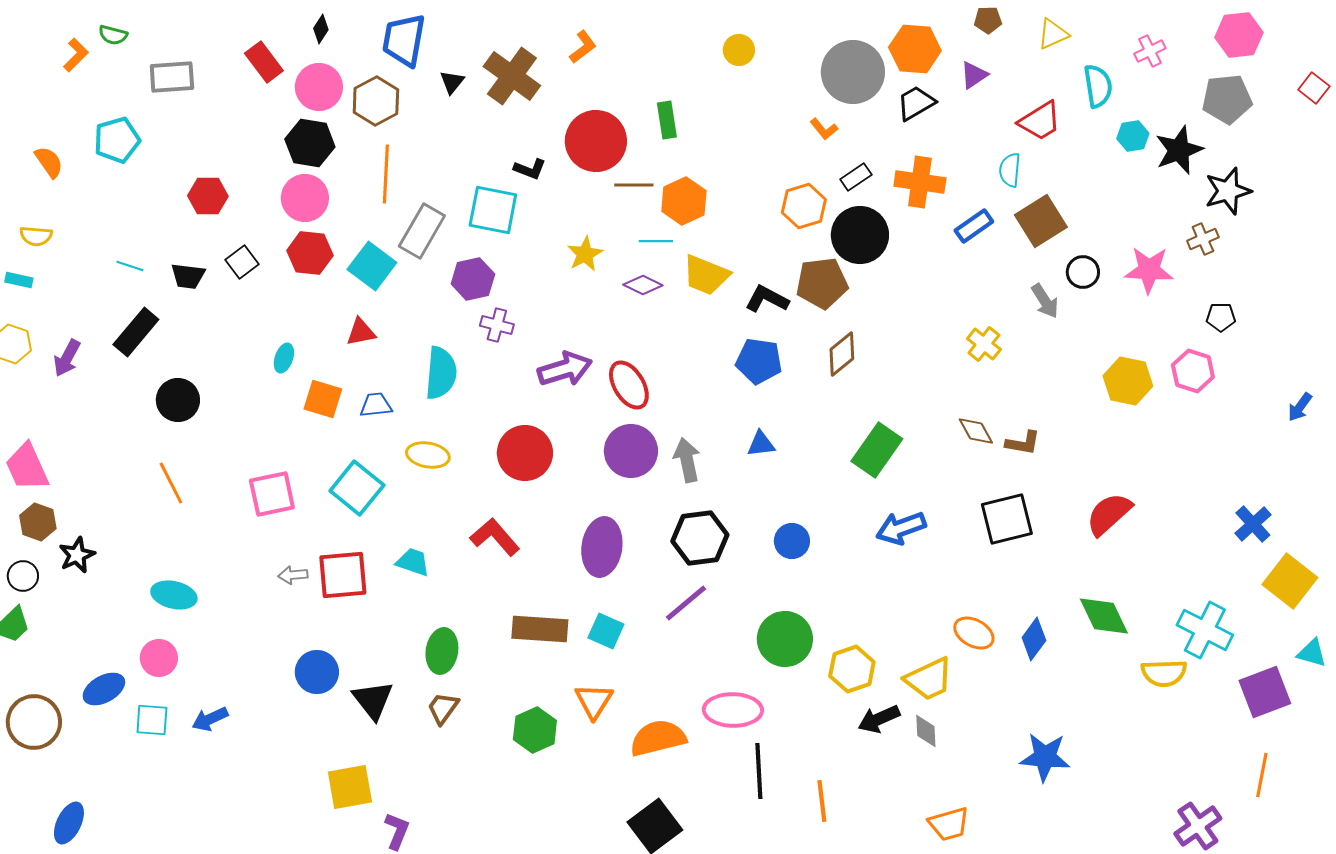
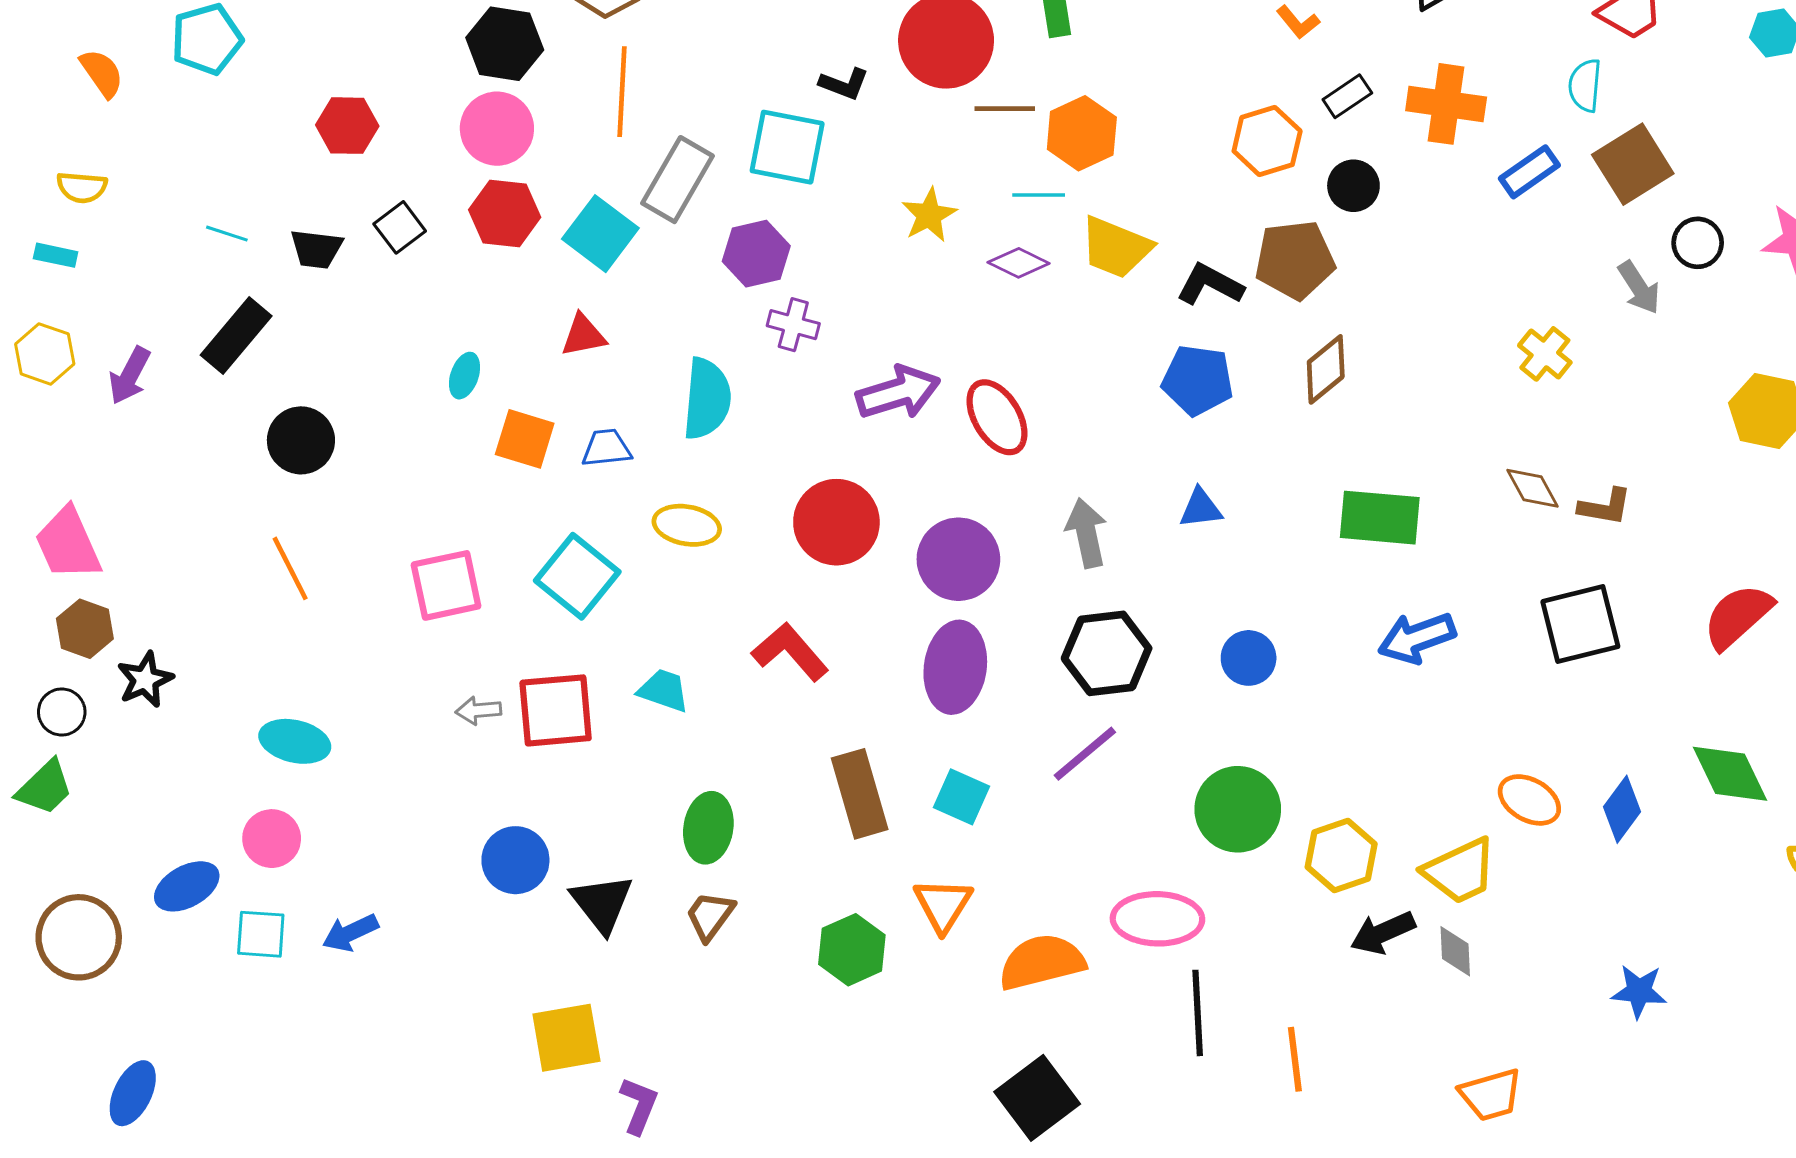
black circle: (860, 235) -> (1353, 186), size x0.6
green rectangle: (877, 450) -> (1380, 518), turned 60
purple circle: (631, 451) -> (958, 559), moved
brown rectangle: (540, 629) -> (860, 794), turned 70
blue star: (1045, 757) -> (1639, 991), size x0.7

